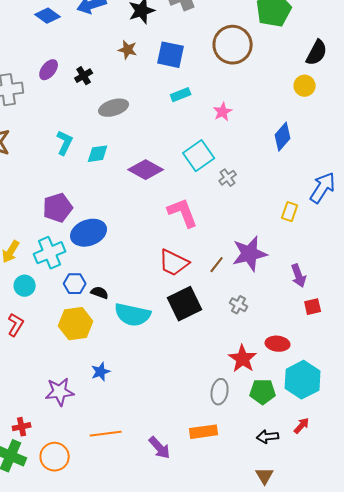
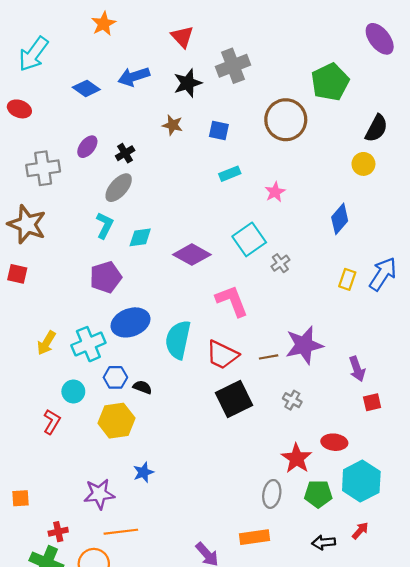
blue square: (171, 55) -> (219, 130), size x0.7
gray ellipse: (114, 108) -> (119, 188), moved, turned -32
purple pentagon: (58, 208) -> (106, 277), moved
yellow rectangle: (290, 212) -> (347, 279), moved
brown line: (217, 265) -> (269, 357), turned 42
cyan circle: (25, 286) -> (73, 391), moved
cyan semicircle: (133, 315) -> (178, 340), moved, turned 90
orange line: (106, 434) -> (121, 532), moved

